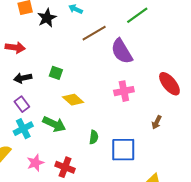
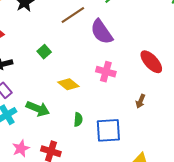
green square: (56, 73) -> (44, 52), moved, turned 32
pink cross: (124, 91) -> (106, 72), turned 30
yellow diamond: (73, 100) -> (68, 84), moved

